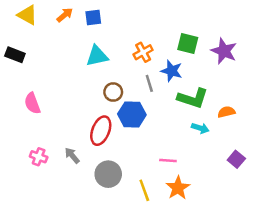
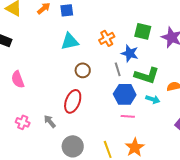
gray line: (149, 83) -> (118, 69), moved
blue hexagon: (132, 114) -> (125, 94), moved
pink line: (168, 160) -> (128, 116), moved
gray circle: (108, 174) -> (73, 146), moved

